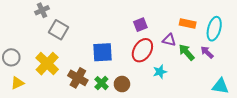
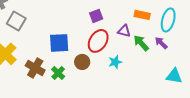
brown circle: (122, 84) -> (82, 62), moved

